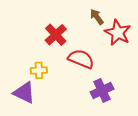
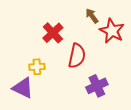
red semicircle: (81, 59) -> (77, 56), turned 80

